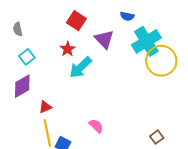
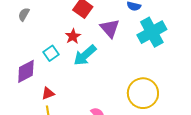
gray semicircle: (18, 29) -> (24, 14), turned 40
cyan square: (27, 57) -> (51, 53), moved
yellow circle: (161, 61) -> (143, 93), moved

